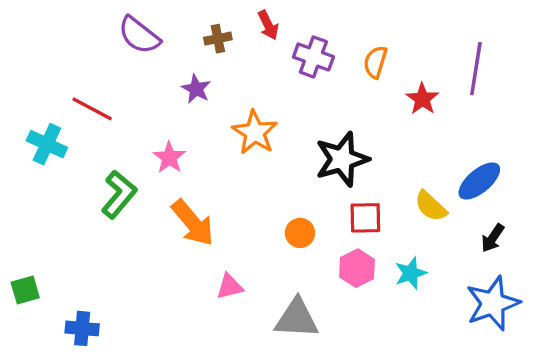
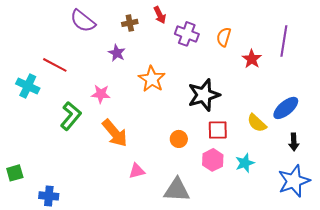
pink star: (169, 158) -> (101, 94), turned -30
black arrow: (493, 238) -> (294, 142), turned -36

